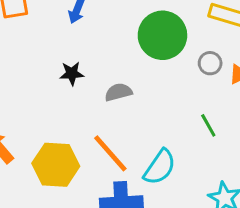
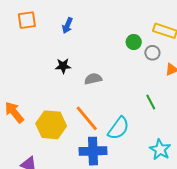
green circle: (162, 35) -> (134, 42), moved, size x0.5
gray circle: (210, 63) -> (152, 53), moved

